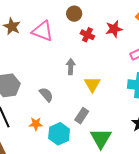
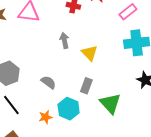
gray semicircle: (46, 95) -> (48, 82), moved
orange star: (36, 124) -> (46, 117), moved

